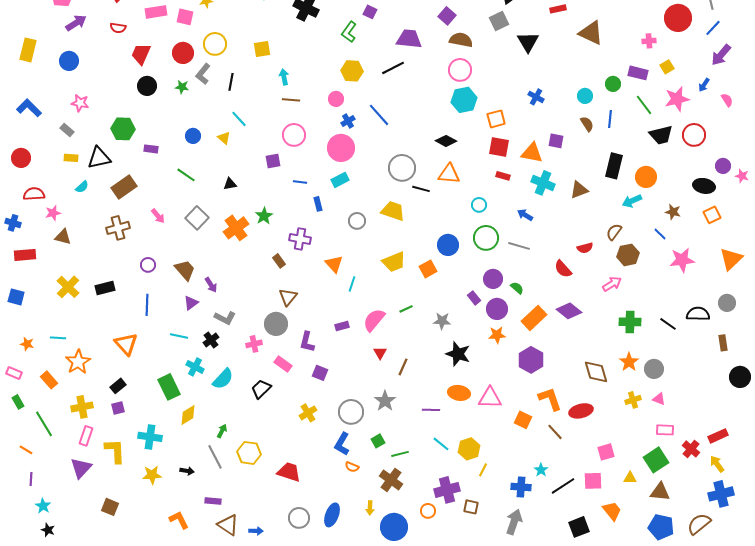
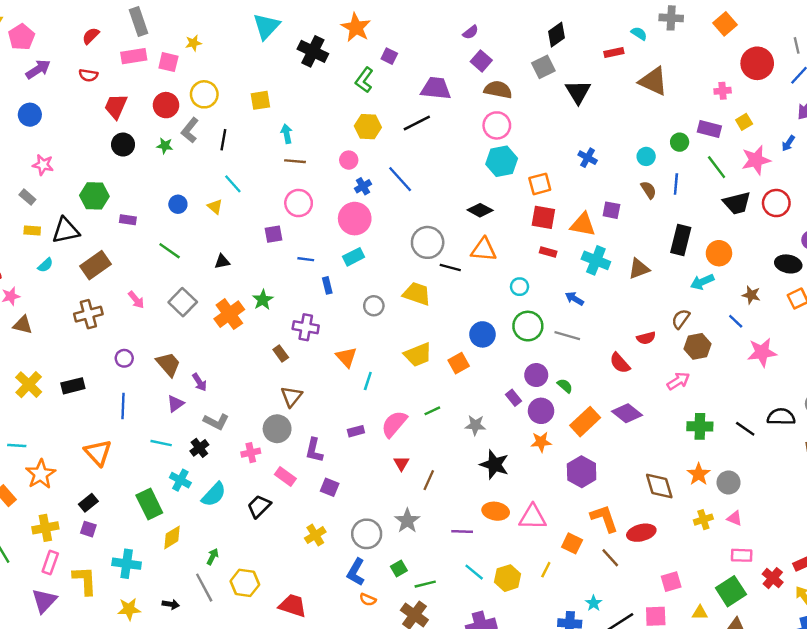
purple square: (118, 408) -> (88, 529), turned 32
yellow line: (483, 470) -> (546, 570), moved

